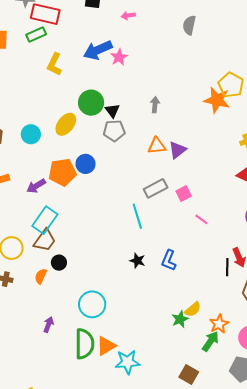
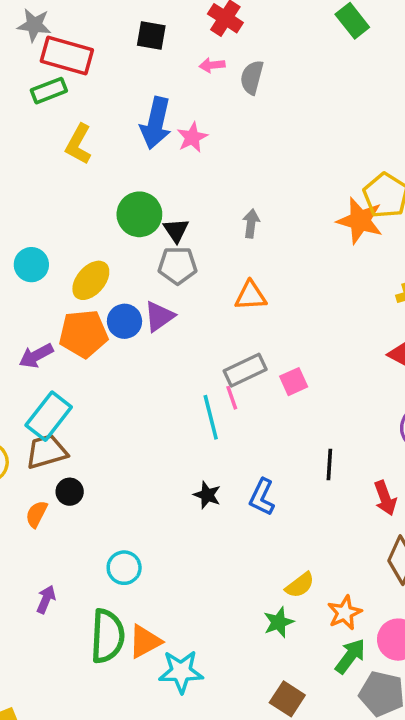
gray semicircle: (189, 25) -> (252, 77), moved
blue arrow: (98, 50) -> (156, 123), turned -56
yellow ellipse: (66, 124) -> (91, 280), moved
purple triangle: (177, 150) -> (159, 316), moved
pink line: (201, 219) -> (232, 398), moved, turned 32
brown trapezoid: (45, 240) -> (47, 452), turned -145
black line: (227, 267) -> (329, 465), moved
cyan circle: (92, 304) -> (124, 568), size x0.7
green star: (180, 319) -> (279, 622), moved
green arrow: (210, 341) -> (350, 656), moved

